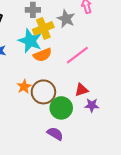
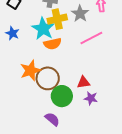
pink line: (77, 55) -> (91, 38), moved
orange star: (24, 87) -> (30, 70), size x1.5

